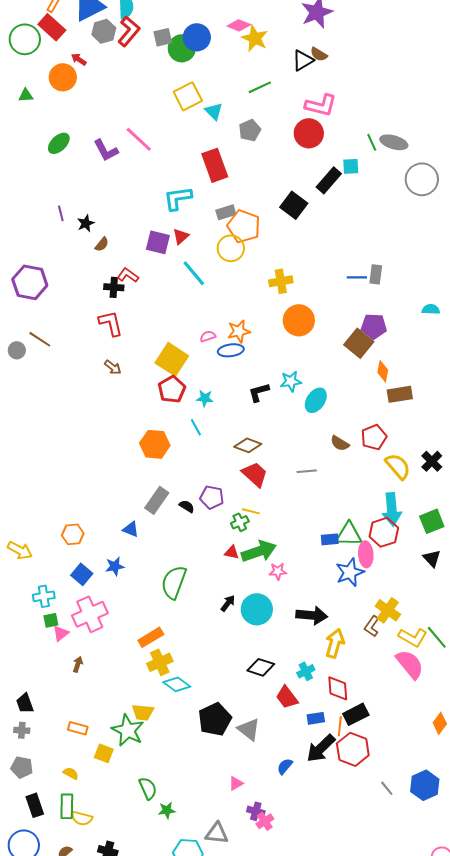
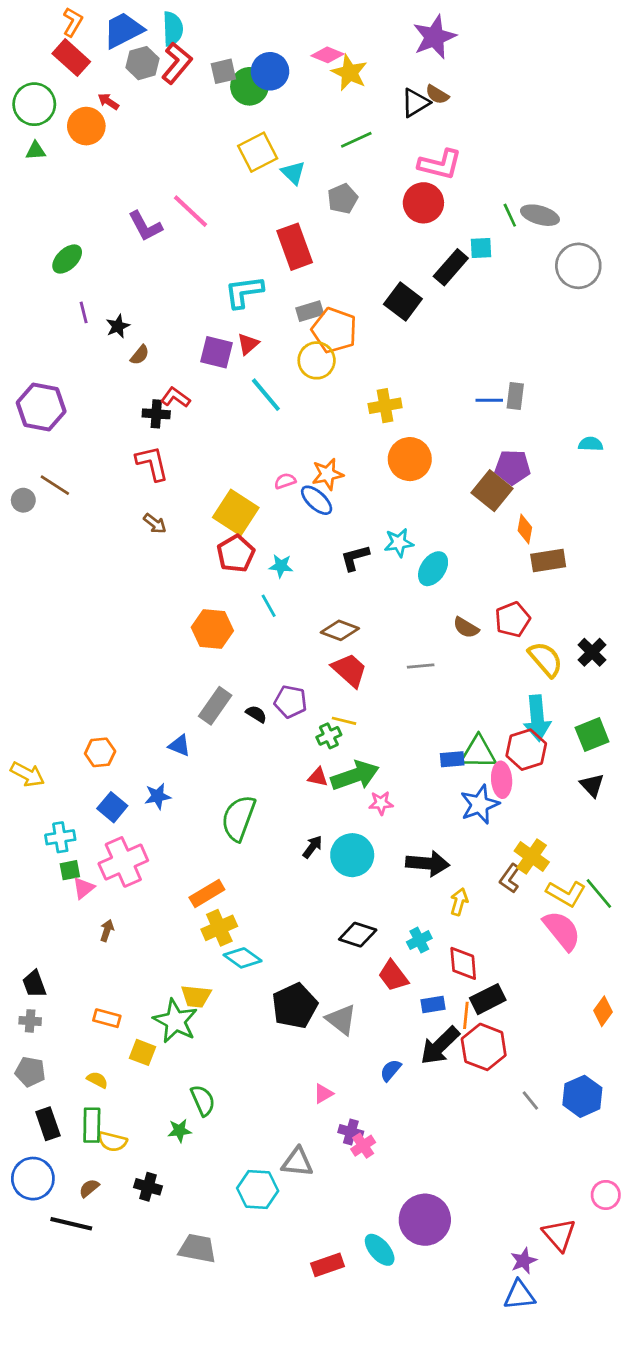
green circle: (25, 39) -> (34, 104), moved
green ellipse: (59, 143) -> (67, 259), moved
blue ellipse: (231, 350) -> (317, 500), turned 50
yellow arrow: (335, 643) -> (459, 902), size x0.7
green star: (167, 810) -> (180, 1131), moved

